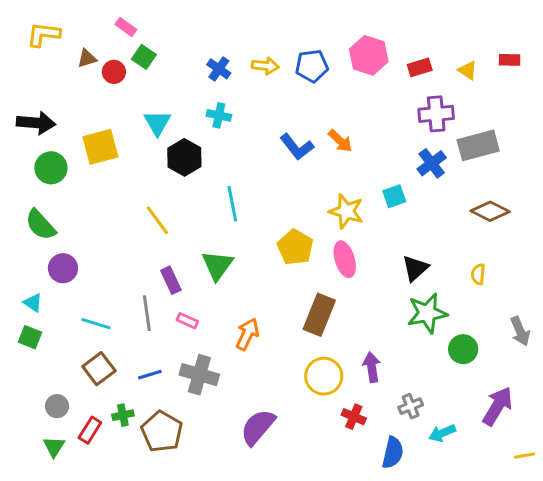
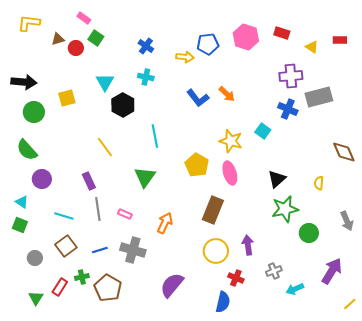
yellow arrow: (265, 66) -> (185, 57), moved
red rectangle: (420, 67) -> (282, 33), moved, turned 35
yellow square: (100, 147) -> (67, 98), size x0.7
blue cross: (432, 163) -> (288, 109), turned -30
cyan square: (394, 196) -> (263, 131), turned -35
brown diamond: (490, 211) -> (344, 152), moved, turned 40
purple rectangle: (171, 280) -> (89, 181), moved
gray circle: (57, 406) -> (35, 258), moved
blue semicircle: (393, 453) -> (223, 302), moved
yellow line: (525, 456) -> (350, 304), turned -32

